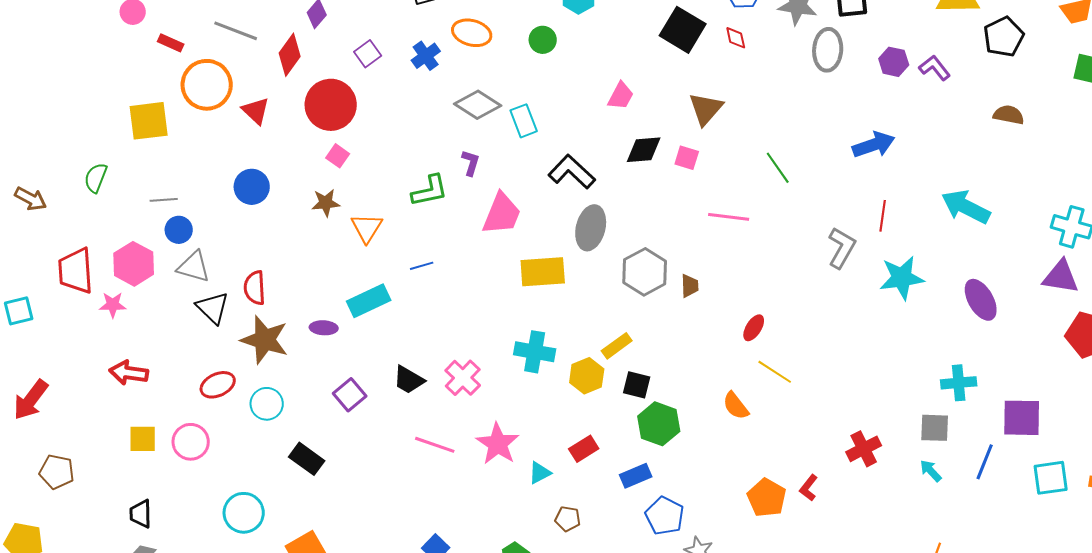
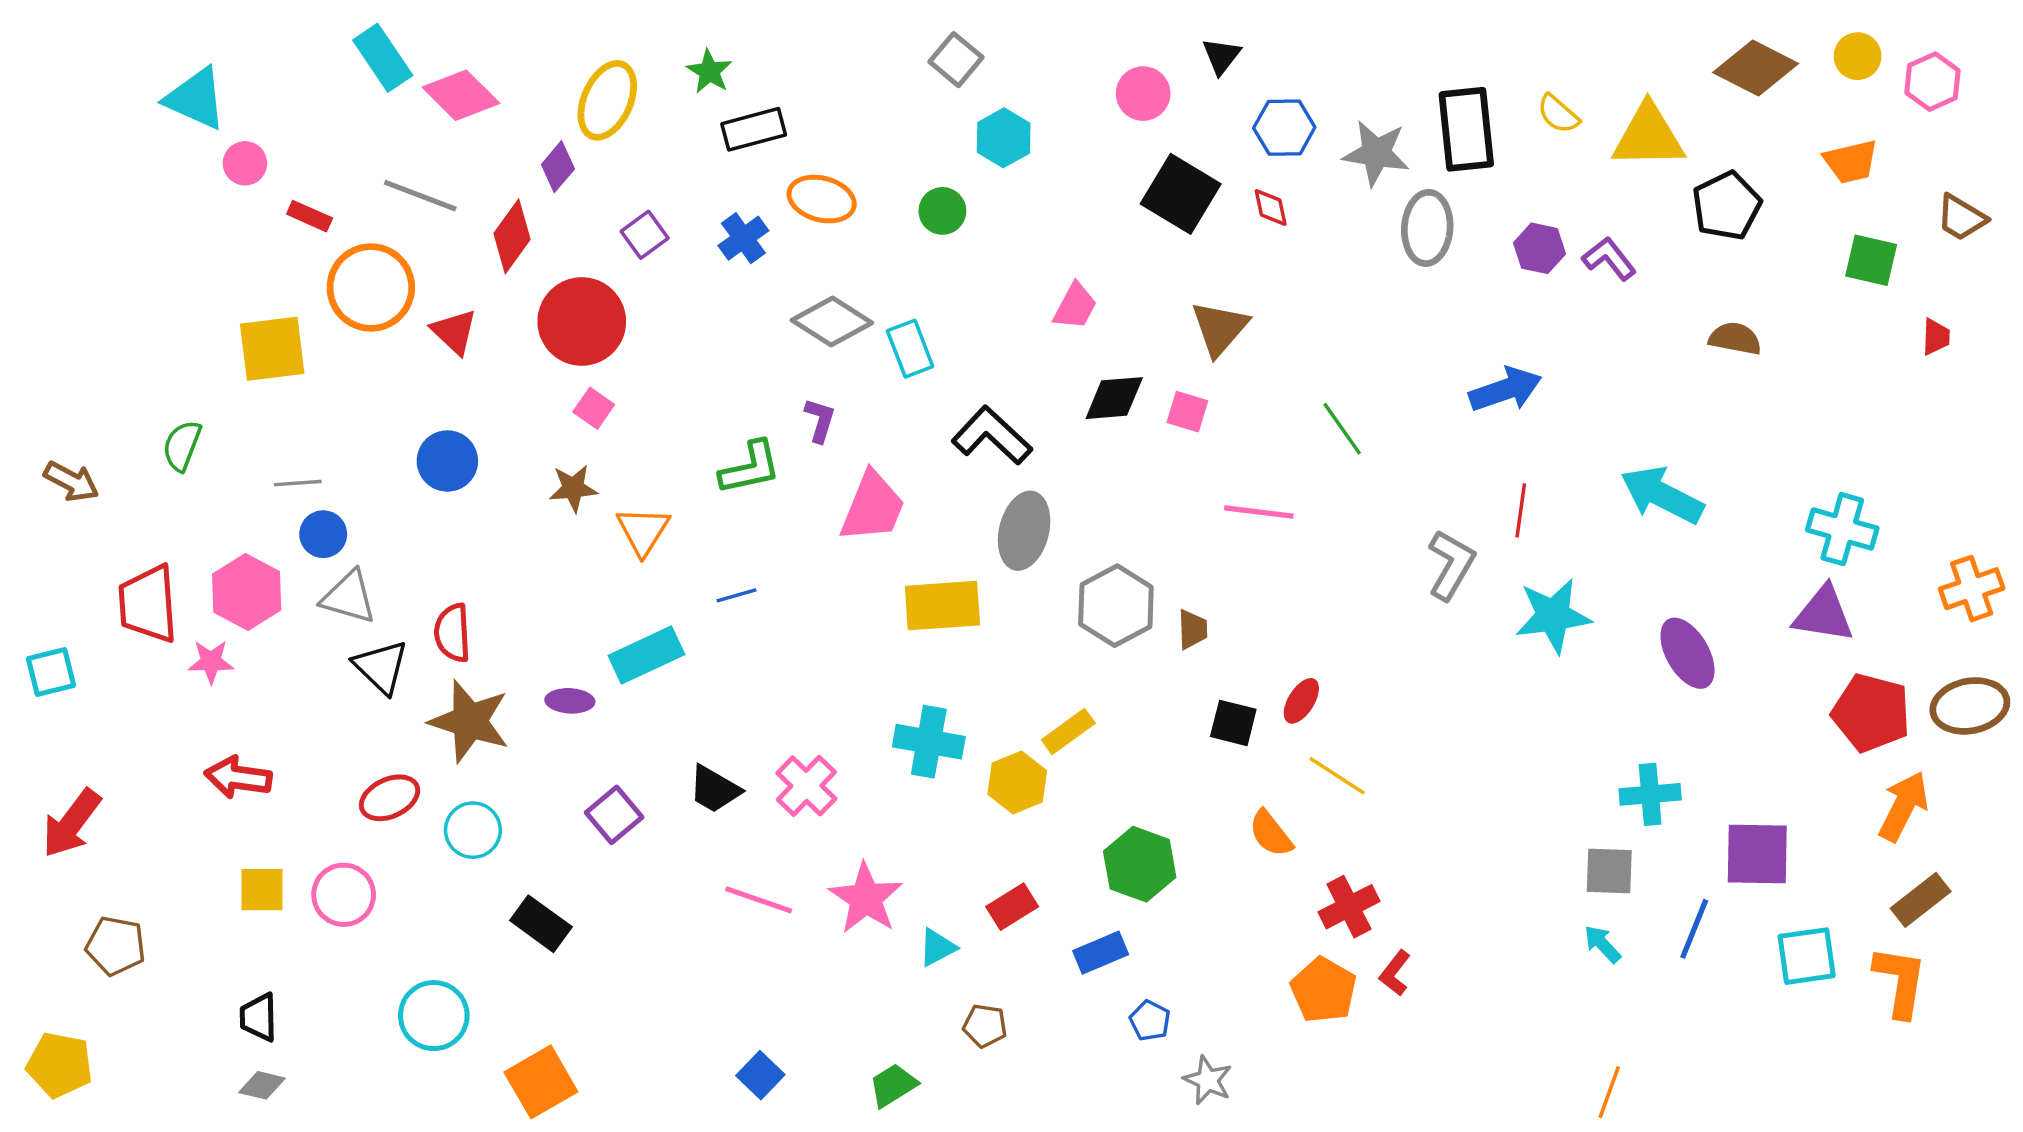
black square: (637, 385) -> (1233, 723), moved
red cross: (864, 449) -> (1349, 907), moved
blue pentagon: (665, 516) -> (1150, 1021), size x0.6

